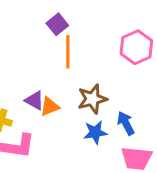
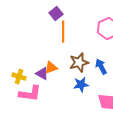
purple triangle: (34, 100) -> (42, 74), moved
blue arrow: (126, 123) -> (101, 67), moved

